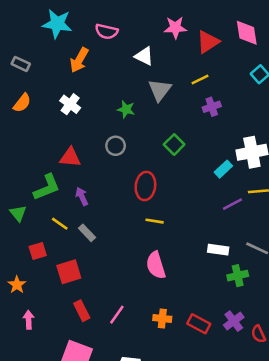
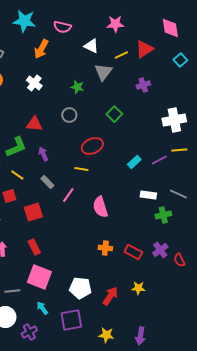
red triangle: (208, 42) -> (144, 49), moved
yellow line: (200, 80) -> (121, 55), moved
cyan rectangle: (223, 169) -> (134, 162), moved
red ellipse: (145, 186) -> (92, 146), turned 60
yellow line: (155, 221) -> (81, 169), moved
yellow line: (60, 224) -> (17, 175), moved
red rectangle: (82, 311) -> (34, 247), moved
pink line: (117, 315) -> (68, 195), moved

